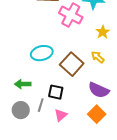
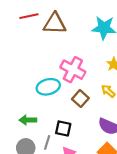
pink cross: (71, 15) -> (73, 70), moved
brown square: (72, 64) -> (80, 99), size x0.7

